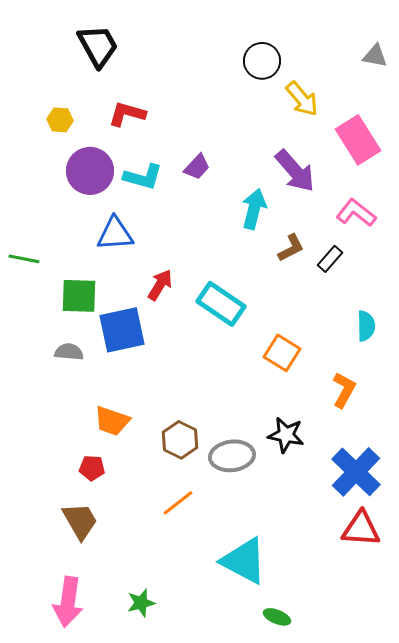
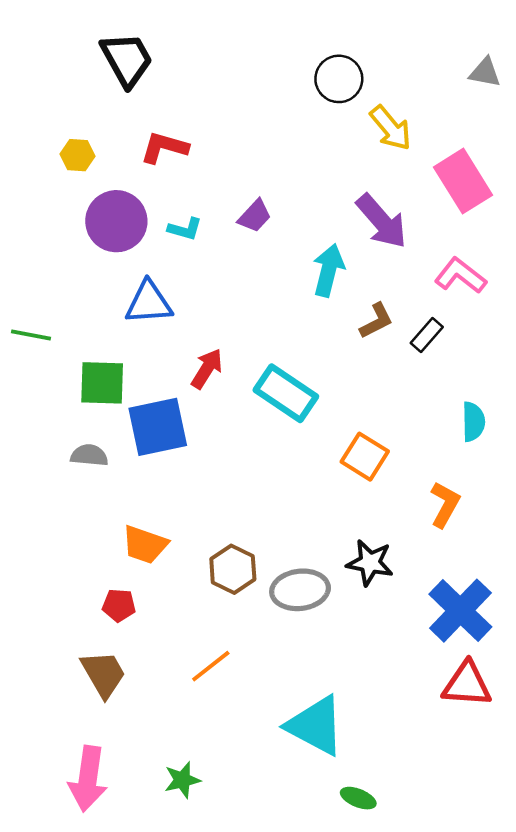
cyan L-shape: (143, 177) -> (185, 229), size x0.7
orange line: (178, 503) -> (211, 666), moved

